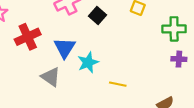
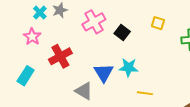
blue triangle: (65, 48) -> (104, 73), moved
cyan star: (88, 62) -> (129, 67), moved, turned 30

